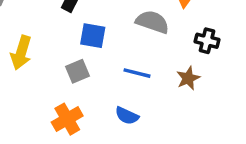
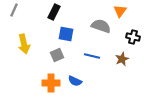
yellow arrow: (21, 53) -> (24, 44), turned -30
blue semicircle: (127, 116) -> (75, 81), moved
orange cross: (67, 119) -> (51, 83), turned 30

